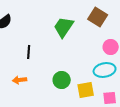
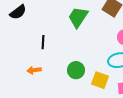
yellow square: (86, 90) -> (100, 80), turned 30

